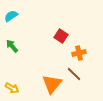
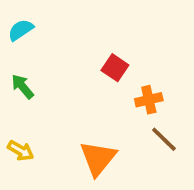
brown line: (74, 74) -> (164, 139), moved
yellow arrow: (12, 88) -> (21, 151), moved

